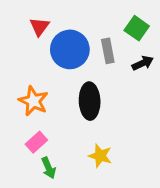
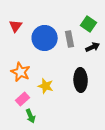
red triangle: (39, 27) -> (16, 26), moved
black ellipse: (90, 101) -> (81, 80), moved
yellow star: (100, 156) -> (46, 86), moved

